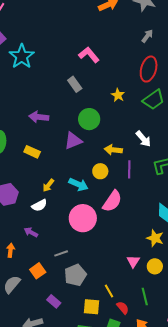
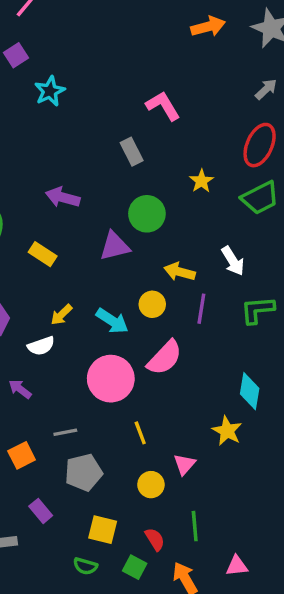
cyan star: (22, 56) -> (50, 91), size x0.7
yellow circle: (155, 266) -> (151, 485), moved
yellow line: (109, 291) -> (140, 433), moved

